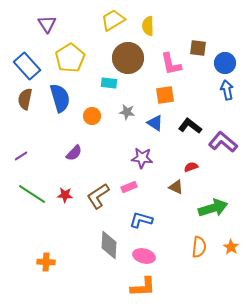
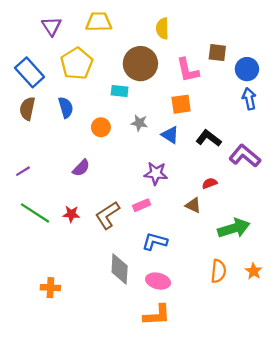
yellow trapezoid: (113, 20) -> (99, 22), moved, turned 30
blue semicircle: (60, 98) -> (66, 108), size x0.7

